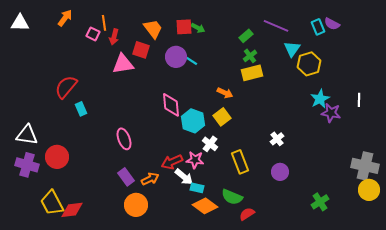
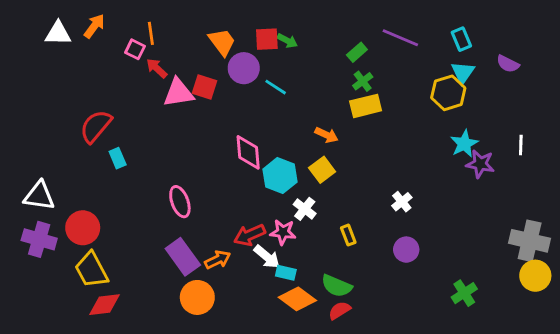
white triangle: (20, 23) -> (58, 33), moved
purple semicircle: (332, 24) -> (508, 64), moved
red arrow: (114, 37) -> (157, 68), moved, turned 119
cyan triangle: (292, 49) -> (463, 73), moved
red square: (141, 50) -> (205, 87), moved
purple circle: (176, 57) -> (244, 68), moved
yellow rectangle: (240, 162) -> (348, 235), size x0.6
purple rectangle: (126, 177) -> (183, 257), size x1.4
yellow trapezoid: (52, 203) -> (91, 270), moved
red semicircle: (247, 214) -> (339, 310), moved

